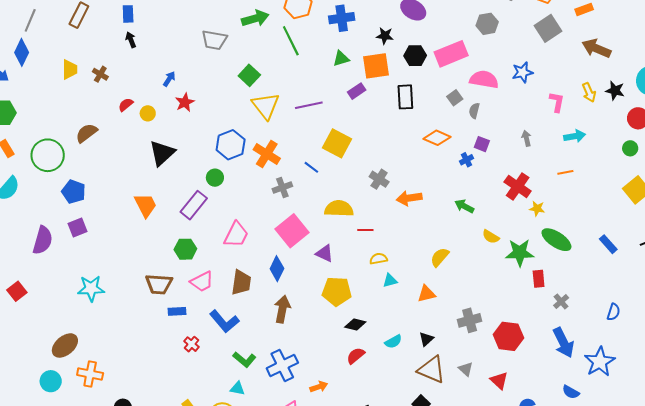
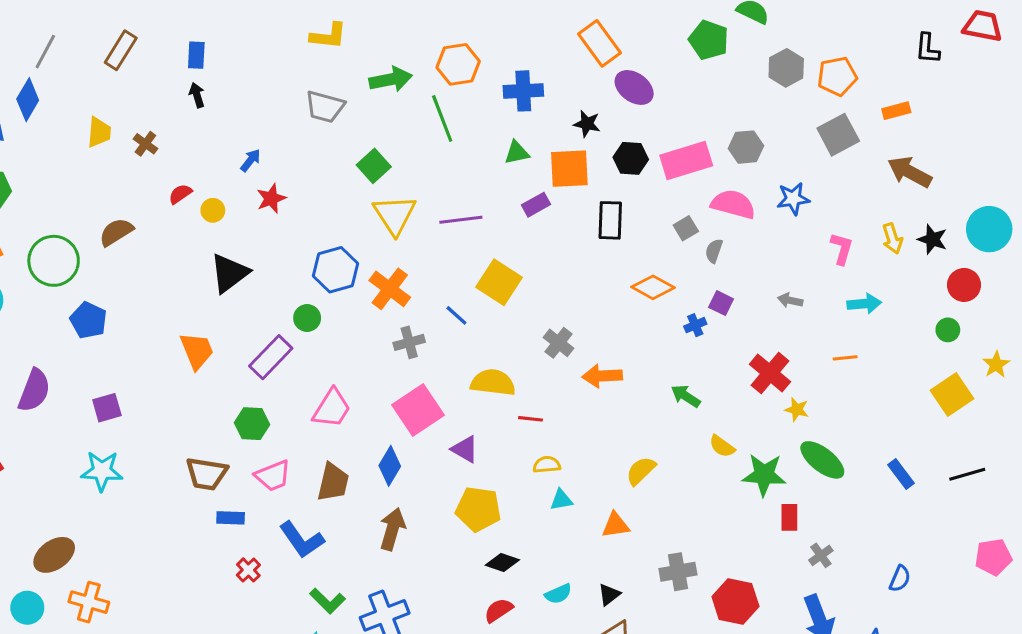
gray hexagon: (487, 24) -> (746, 147), moved
gray arrow: (527, 138) -> (790, 300), turned -70
purple square: (77, 227) -> (107, 408), moved

